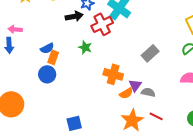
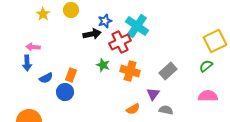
blue semicircle: (47, 48) -> (46, 78), moved
orange cross: (113, 74) -> (130, 71), moved
purple triangle: (135, 85) -> (153, 94), moved
orange semicircle: (126, 93) -> (133, 109), moved

